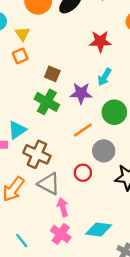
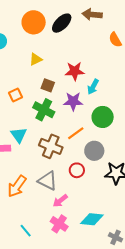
yellow triangle: (23, 34) -> (36, 59), moved, turned 40
red star: (100, 41) -> (75, 71), moved
orange square: (20, 56) -> (15, 95), moved
cyan triangle: (17, 130) -> (19, 135), turned -30
brown cross: (37, 154) -> (51, 146), moved
pink arrow: (63, 207) -> (60, 201), turned -112

